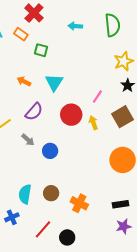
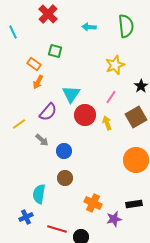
orange rectangle: (21, 34) -> (34, 64), moved
yellow star: (124, 61) -> (115, 65), moved
orange arrow: (24, 81) -> (38, 82), turned -88
cyan triangle: (54, 82) -> (71, 94), moved
brown circle: (51, 193) -> (65, 178), moved
purple star: (124, 226) -> (114, 219), moved
red line: (43, 229) -> (57, 229), turned 66

